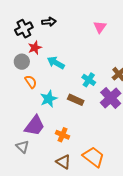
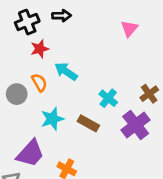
gray circle: (22, 62) -> (17, 94), moved
orange semicircle: (31, 82) -> (39, 83), moved

